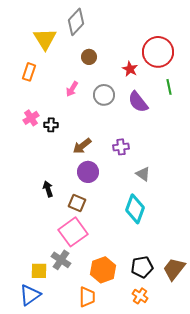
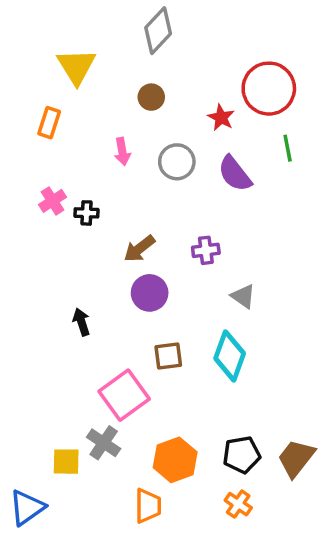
gray diamond: (76, 22) -> (158, 31), moved
pink arrow: (72, 89) -> (122, 152), turned -42
brown square: (77, 203) -> (168, 356), moved, turned -30
blue triangle: (30, 295) -> (27, 508), moved

